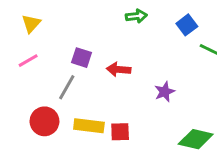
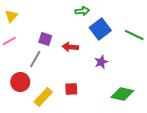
blue square: (187, 25) -> (100, 29), moved, size x1.5
yellow rectangle: (89, 126) -> (43, 97), moved, turned -54

